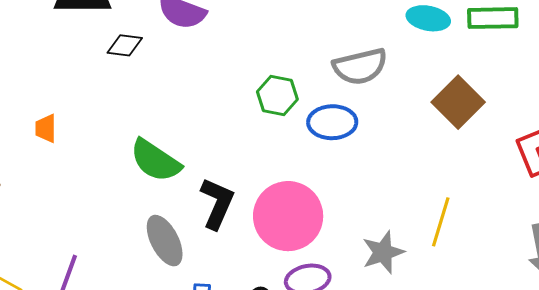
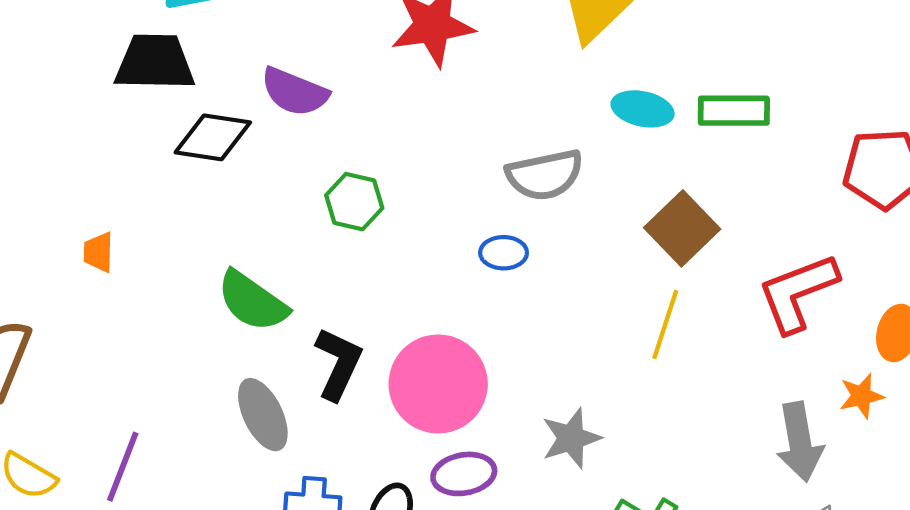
black diamond: (125, 45) -> (213, 137), size x1.5
green hexagon: (277, 96) -> (354, 202), moved
blue ellipse: (332, 122) -> (504, 253), size x0.7
yellow line: (441, 222) -> (665, 324), moved

